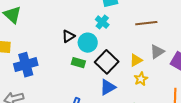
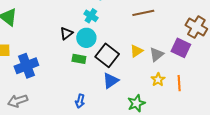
cyan cross: (102, 22) -> (91, 16), moved
gray triangle: (157, 52) -> (157, 54), moved
yellow star: (141, 79) -> (158, 80), moved

